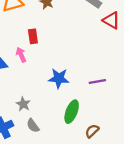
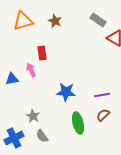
green ellipse: (72, 112) -> (78, 123), turned -35
brown semicircle: (92, 131) -> (103, 115), moved

